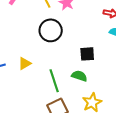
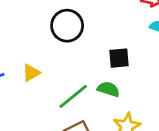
green line: (54, 81) -> (73, 96), turned 70

